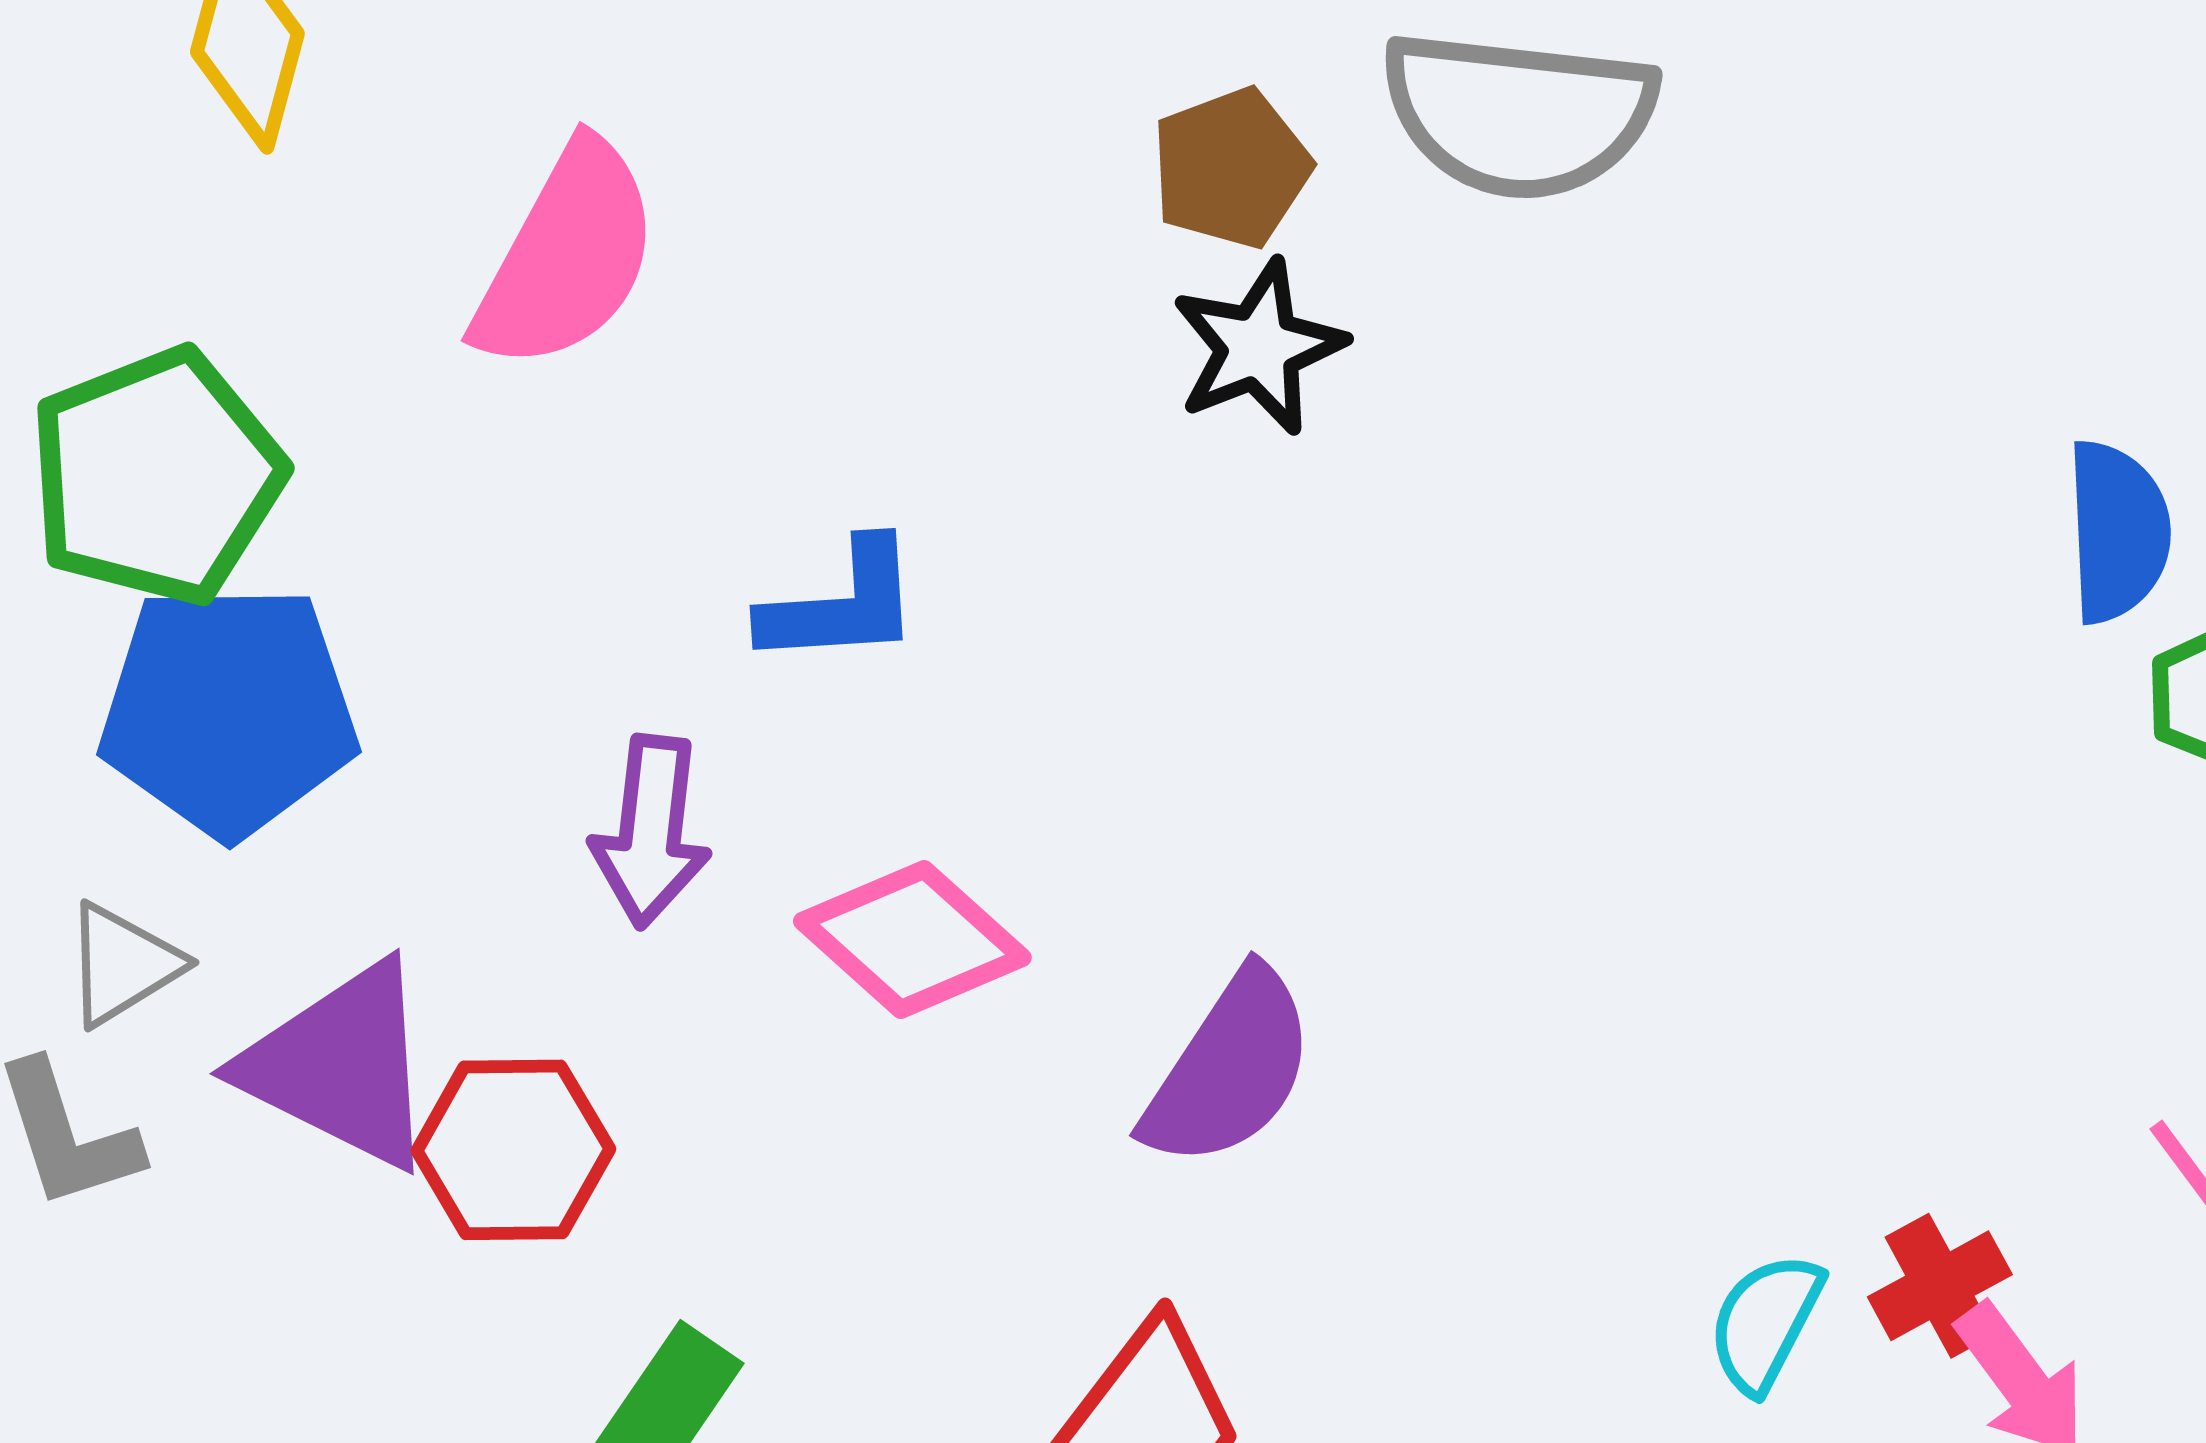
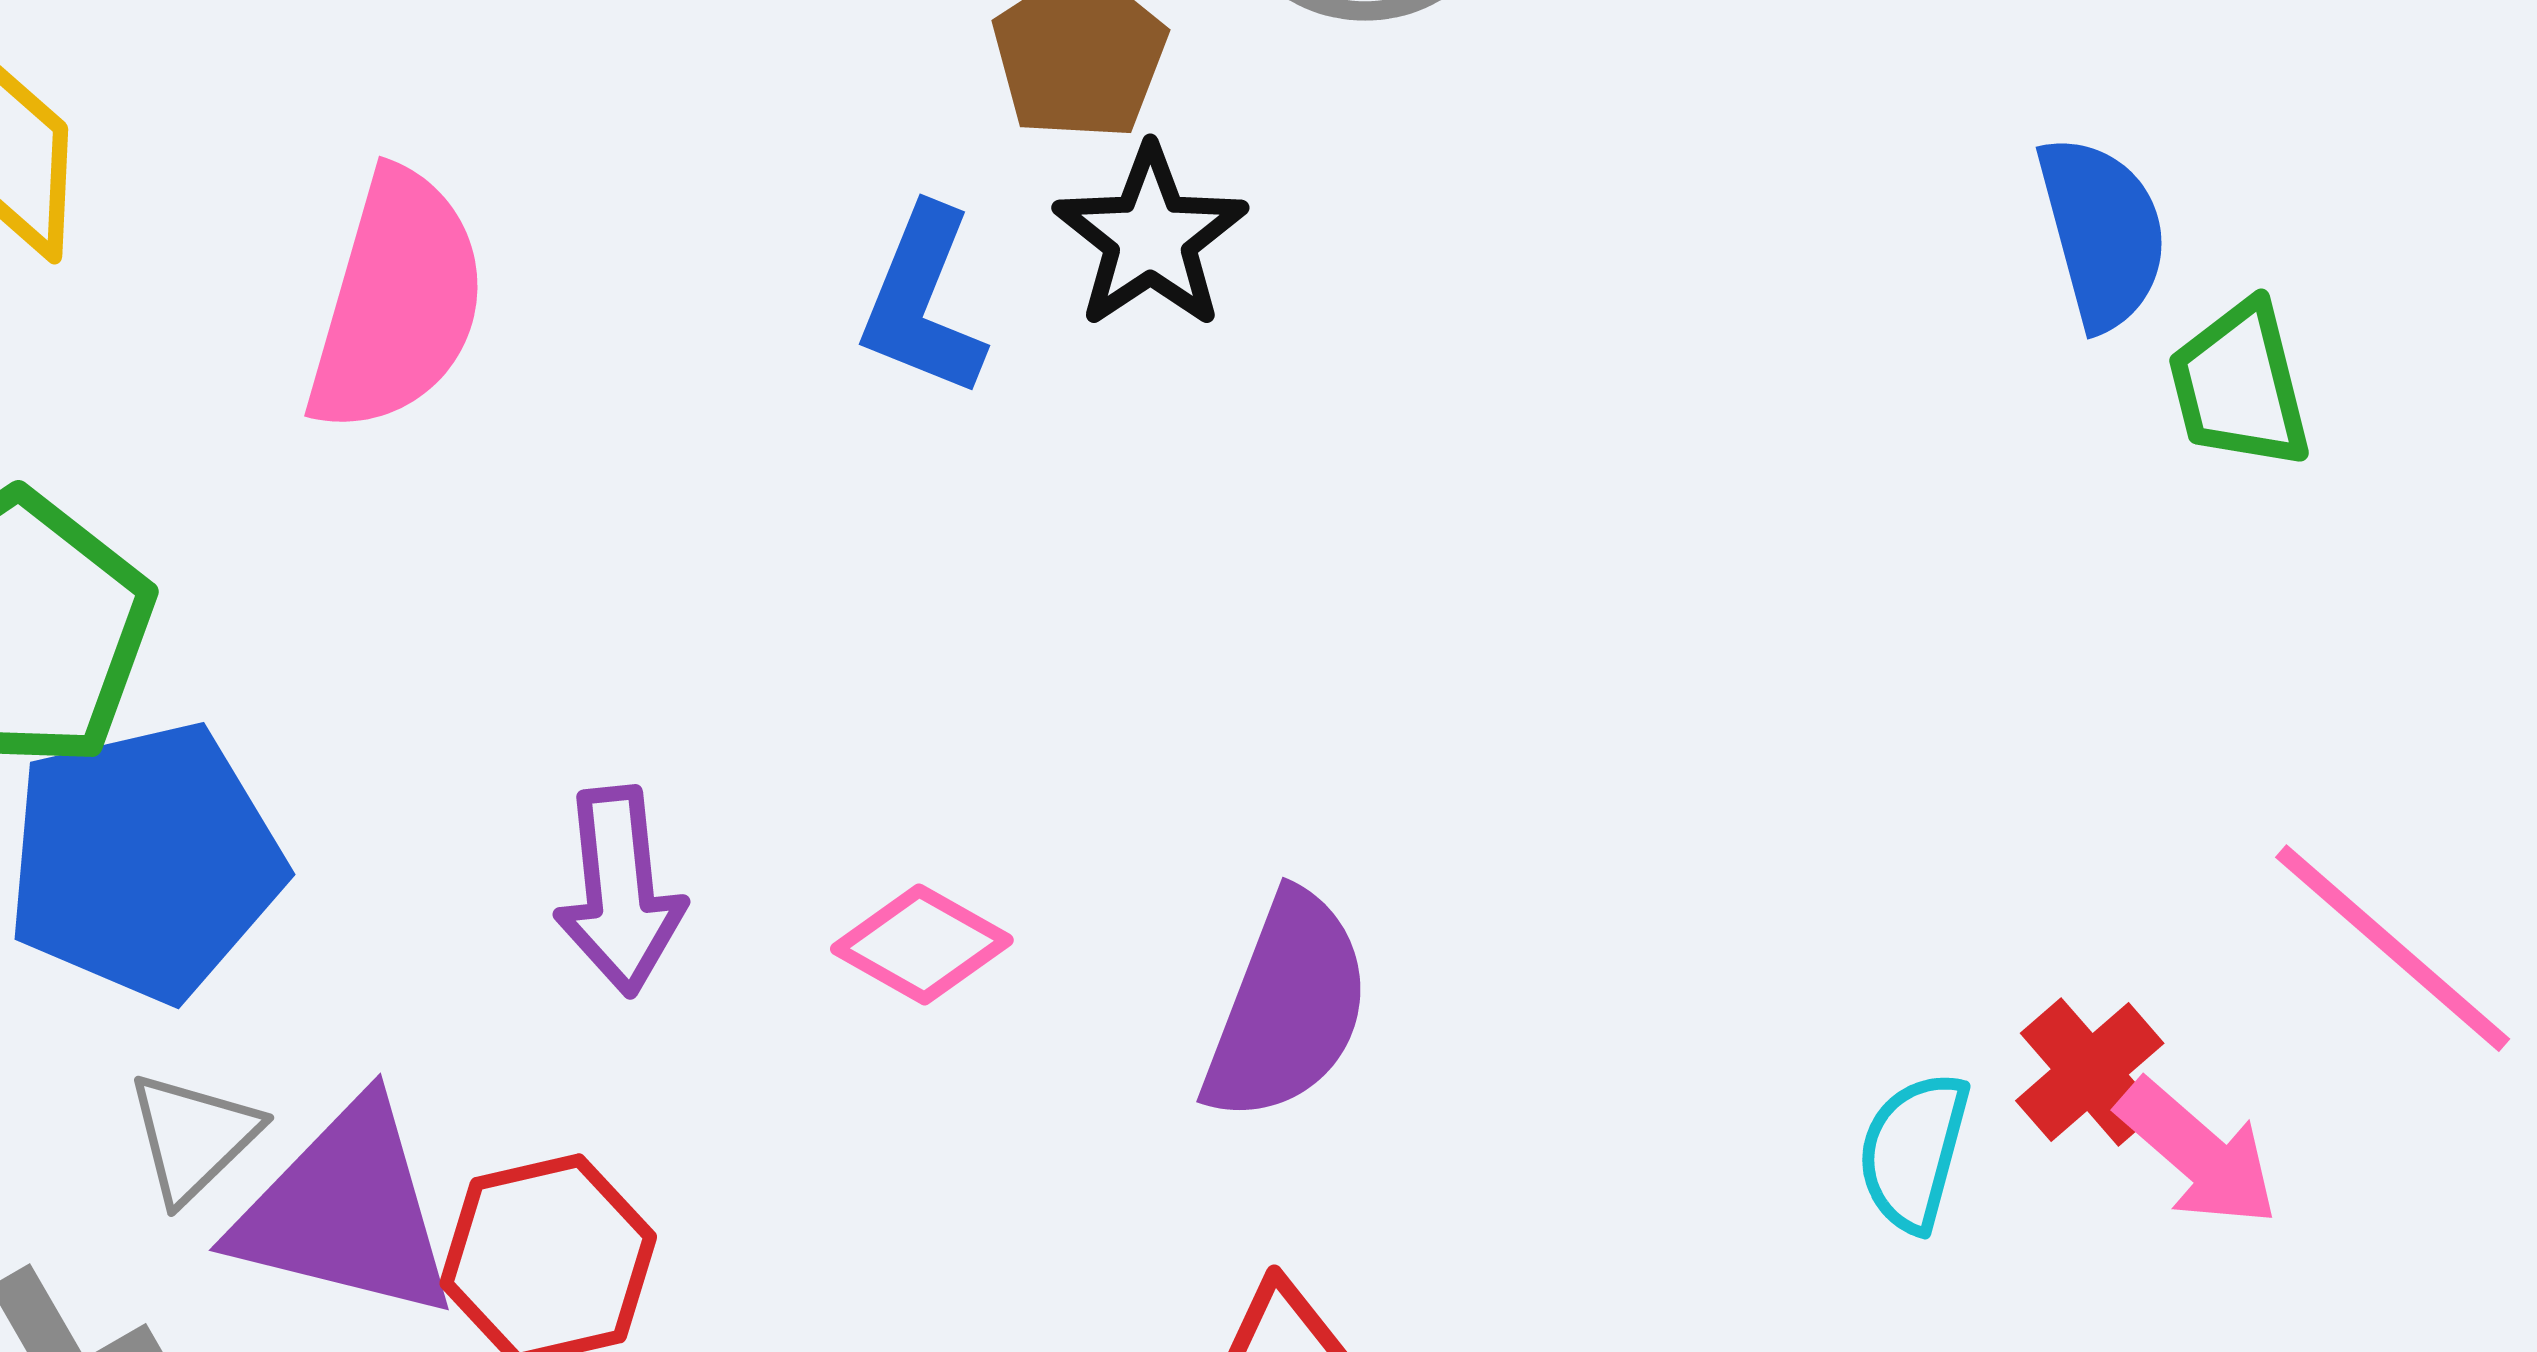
blue L-shape: (841, 604) -> (923, 302), moved, turned 128
pink diamond: (912, 939) -> (922, 944), size x0.7
gray triangle: (123, 964) -> (193, 1137), moved

